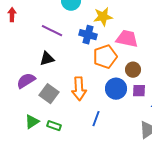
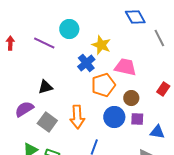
yellow star: (103, 17) -> (101, 45), turned 30
purple line: (52, 31) -> (44, 43), moved
blue cross: (88, 35) -> (86, 63), turned 36

